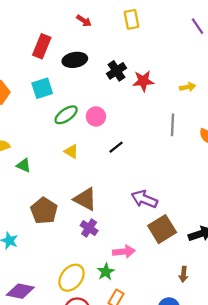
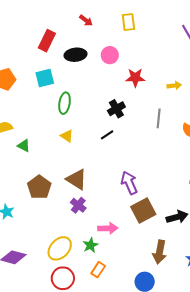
black cross: (117, 71) -> (116, 109), moved
green ellipse: (66, 115) -> (65, 103), turned -50
pink circle: (96, 117) -> (110, 55), moved
purple arrow: (144, 199) -> (129, 183), turned 40
brown arrow: (183, 274) -> (160, 252), size x1.6

